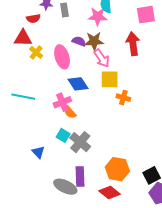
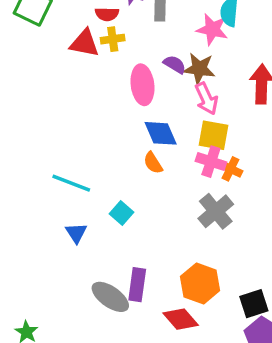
yellow cross: (36, 52) -> (113, 39), moved, turned 32
cyan line: (23, 97) -> (71, 183), moved
pink cross: (62, 102) -> (211, 162), moved, turned 30
orange semicircle: (70, 112) -> (153, 163), moved
gray cross: (80, 142) -> (216, 211), moved

